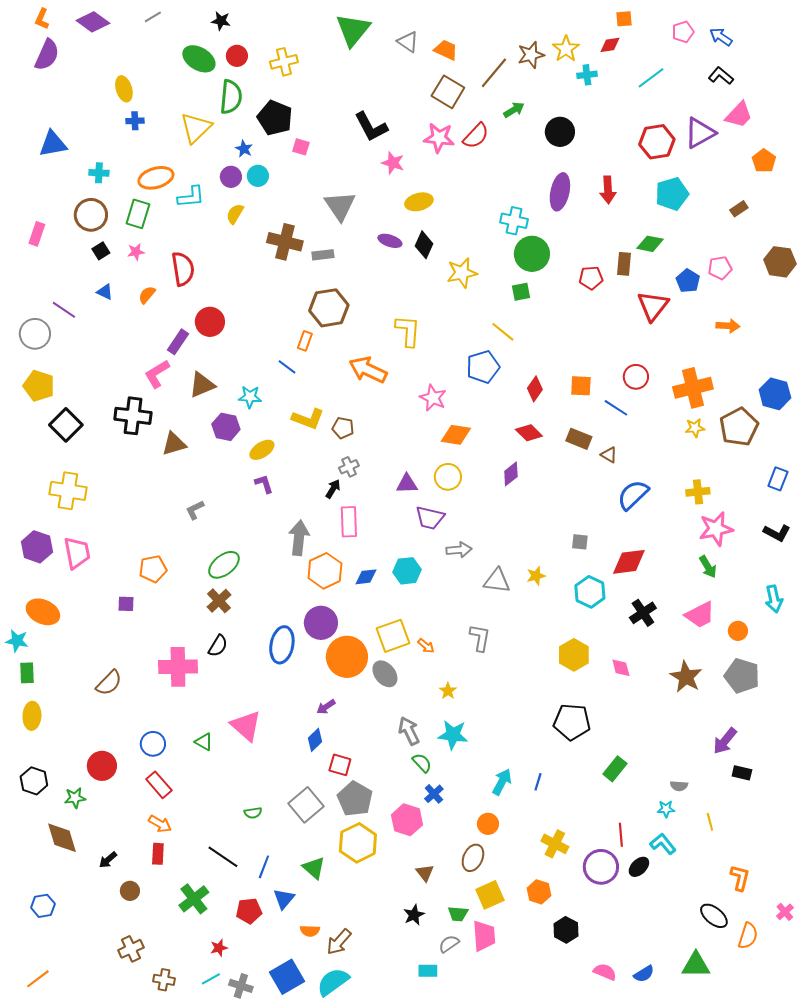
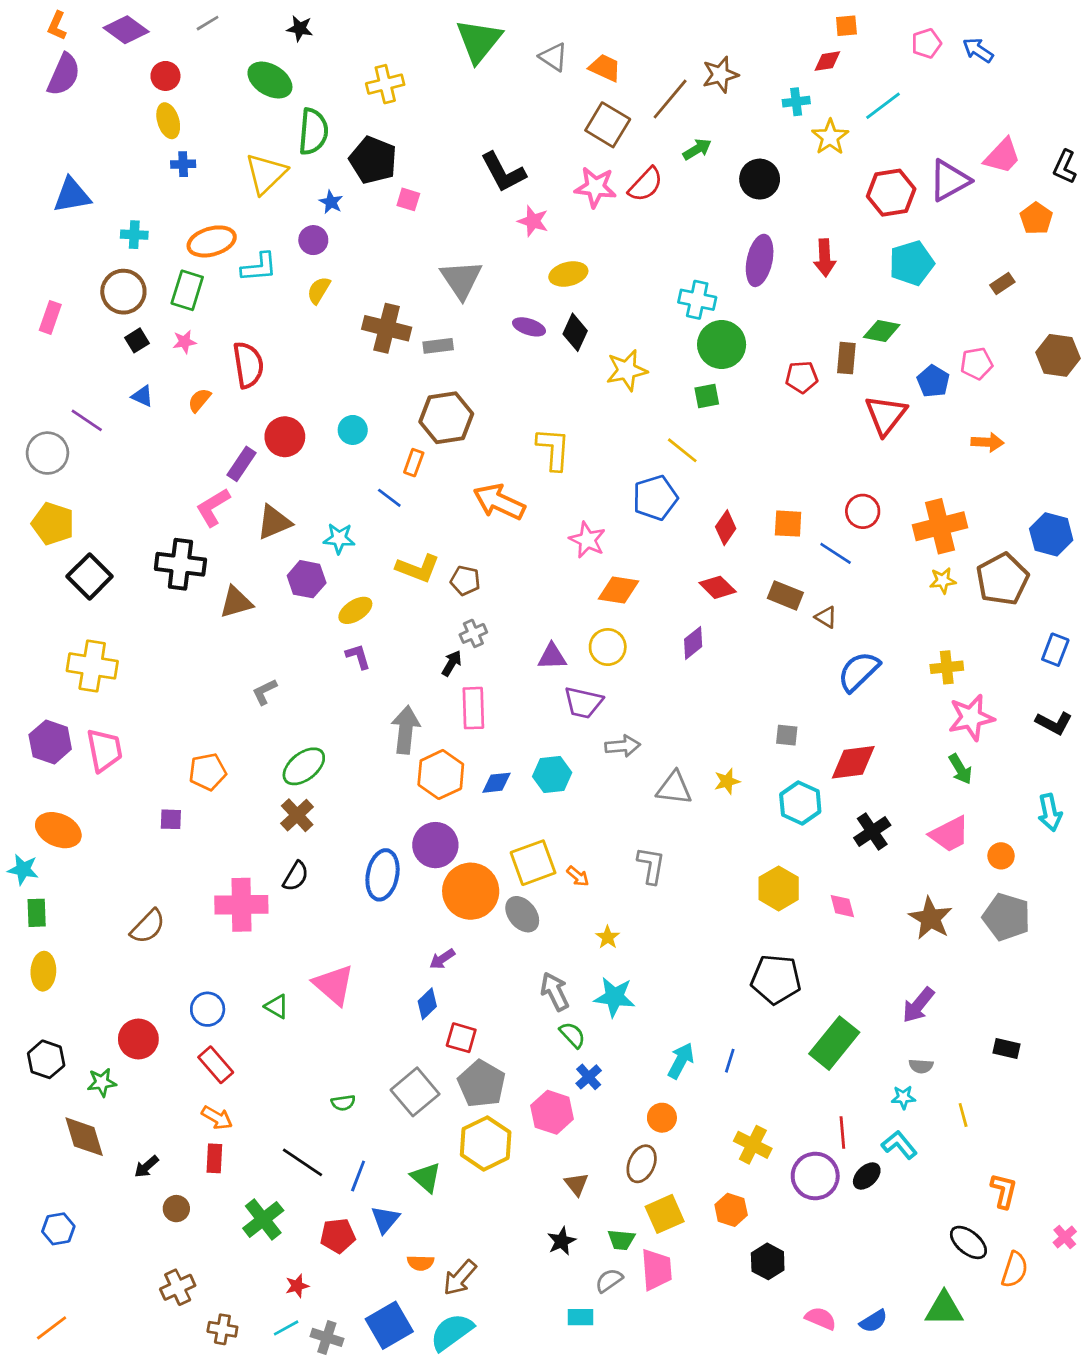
yellow star: (566, 49) -> (830, 137), moved
red circle: (237, 56) -> (165, 76), moved
black L-shape: (721, 76) -> (1065, 167), moved, turned -105
cyan circle: (258, 176) -> (353, 430), moved
purple arrow: (725, 741) -> (918, 1005), moved
green rectangle: (615, 769) -> (834, 1043), size x1.5

